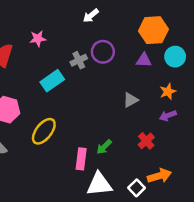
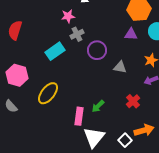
pink star: (38, 39) -> (68, 16), moved
purple circle: (103, 52) -> (97, 50), moved
gray triangle: (131, 100) -> (120, 67), turned 40
white triangle: (99, 184) -> (94, 137), turned -45

